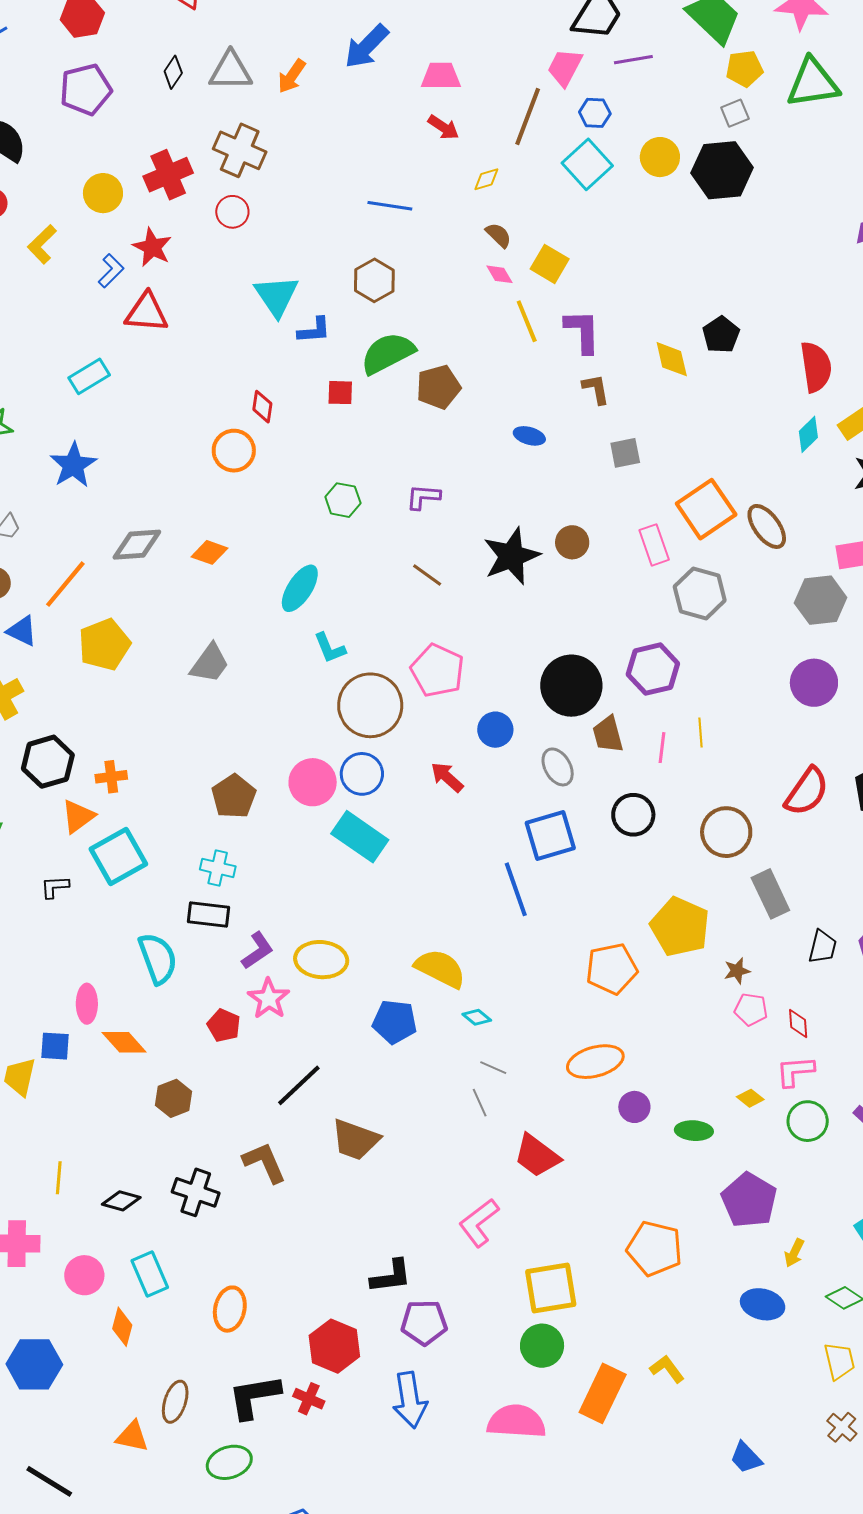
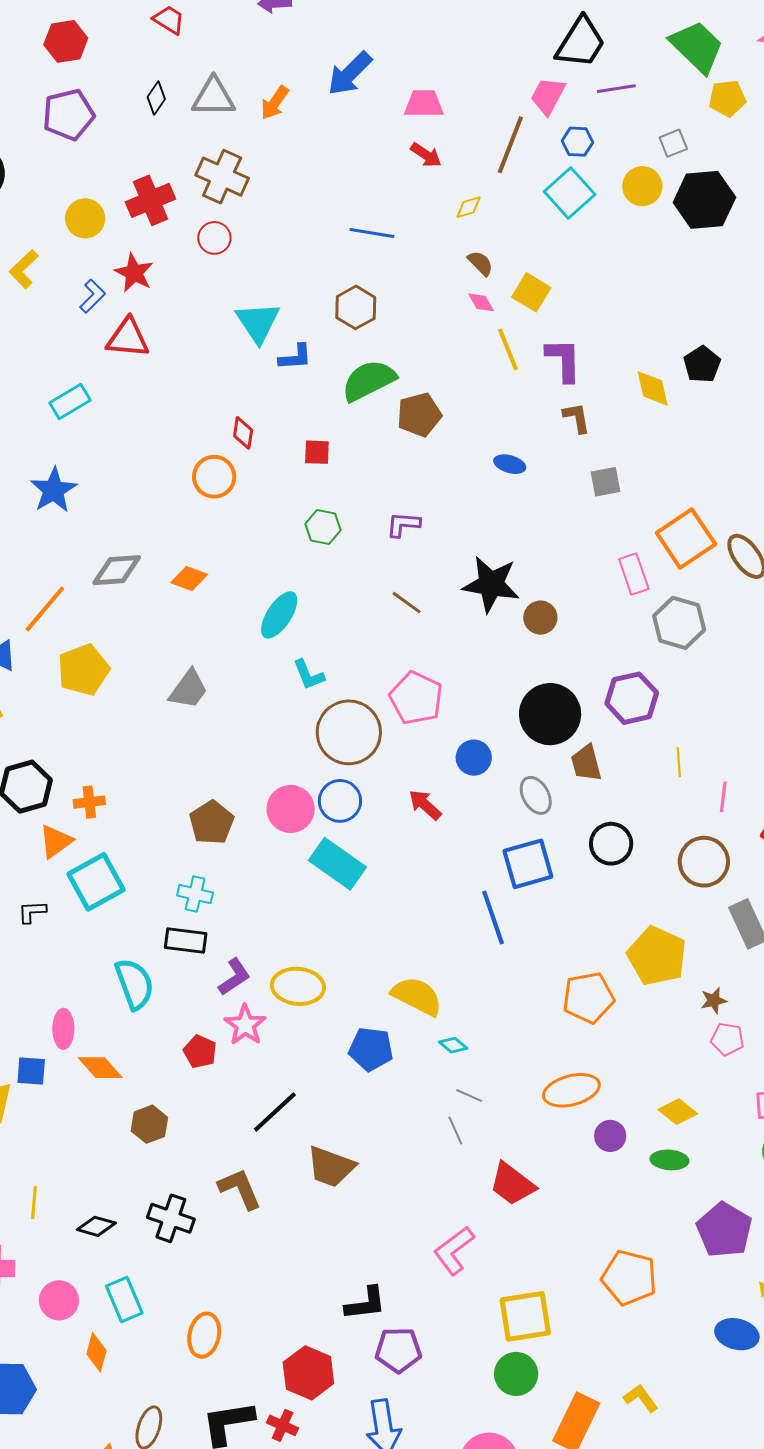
gray square: (735, 113) -> (673, 143), moved
red square: (340, 393) -> (317, 452), moved
brown circle: (572, 542) -> (540, 618), moved
black star: (511, 556) -> (491, 584), turned 30
pink line: (662, 748) -> (723, 797), moved
yellow diamond: (750, 1098) -> (678, 1112), moved, size x1.4

